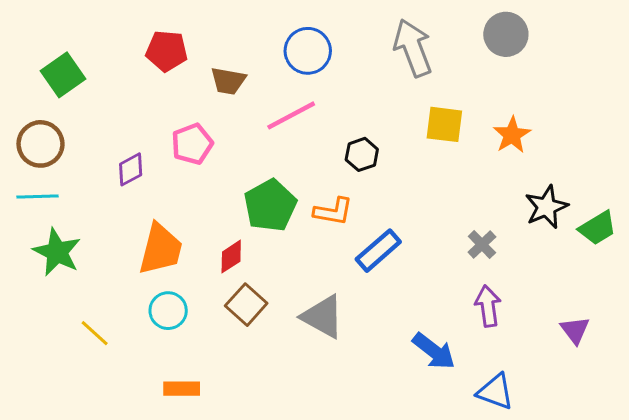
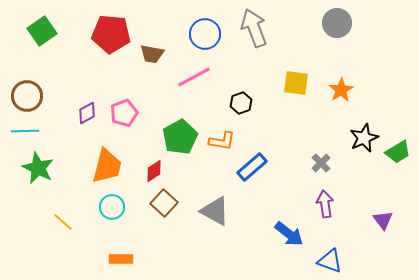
gray arrow: (413, 48) -> (254, 28), moved
red pentagon: (167, 51) -> (111, 34), size x1.4
green square: (63, 75) -> (42, 31), moved
pink pentagon: (192, 144) -> (124, 113), moved

